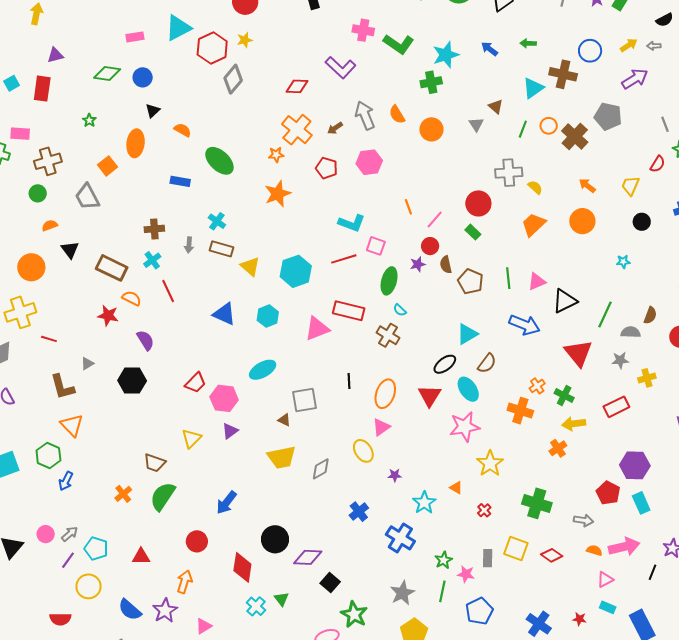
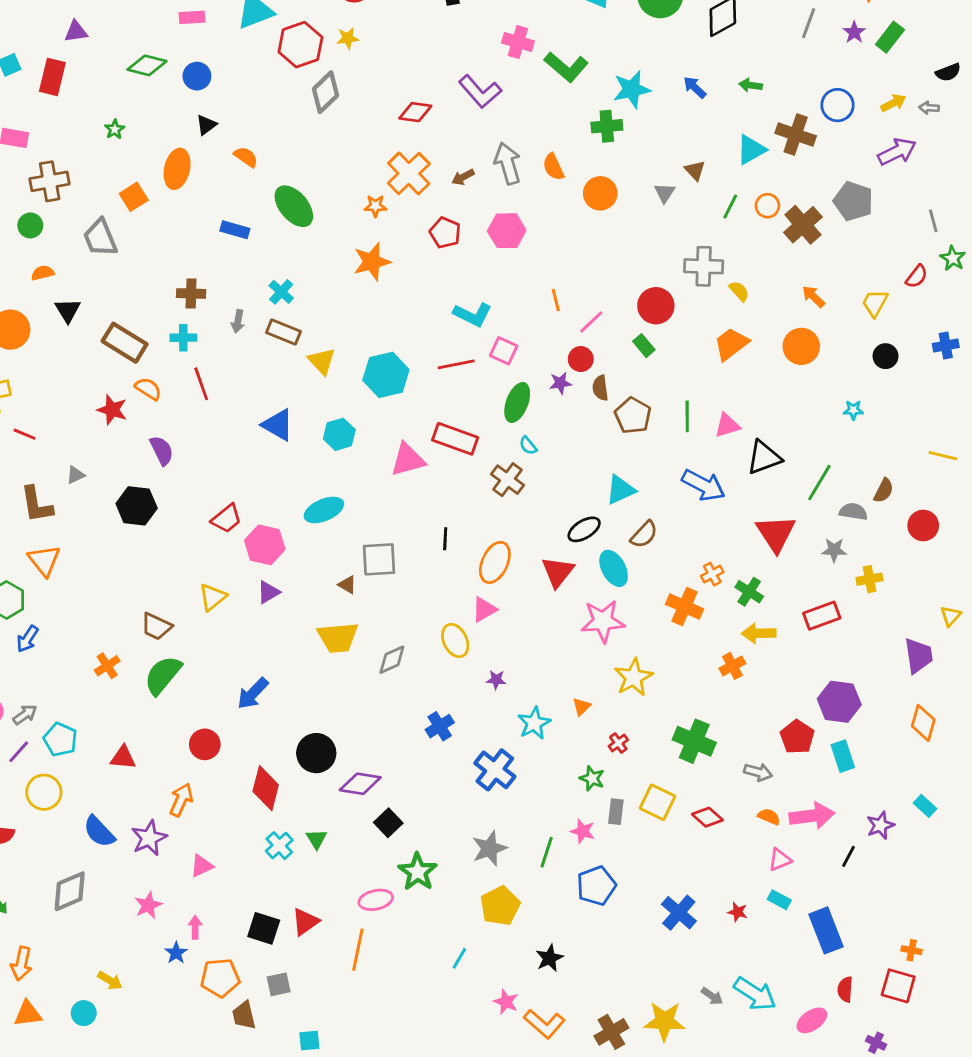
cyan cross: (152, 260) -> (183, 338), turned 30
orange triangle: (456, 488) -> (582, 707), turned 40
green star: (444, 560) -> (592, 778), moved, turned -30

